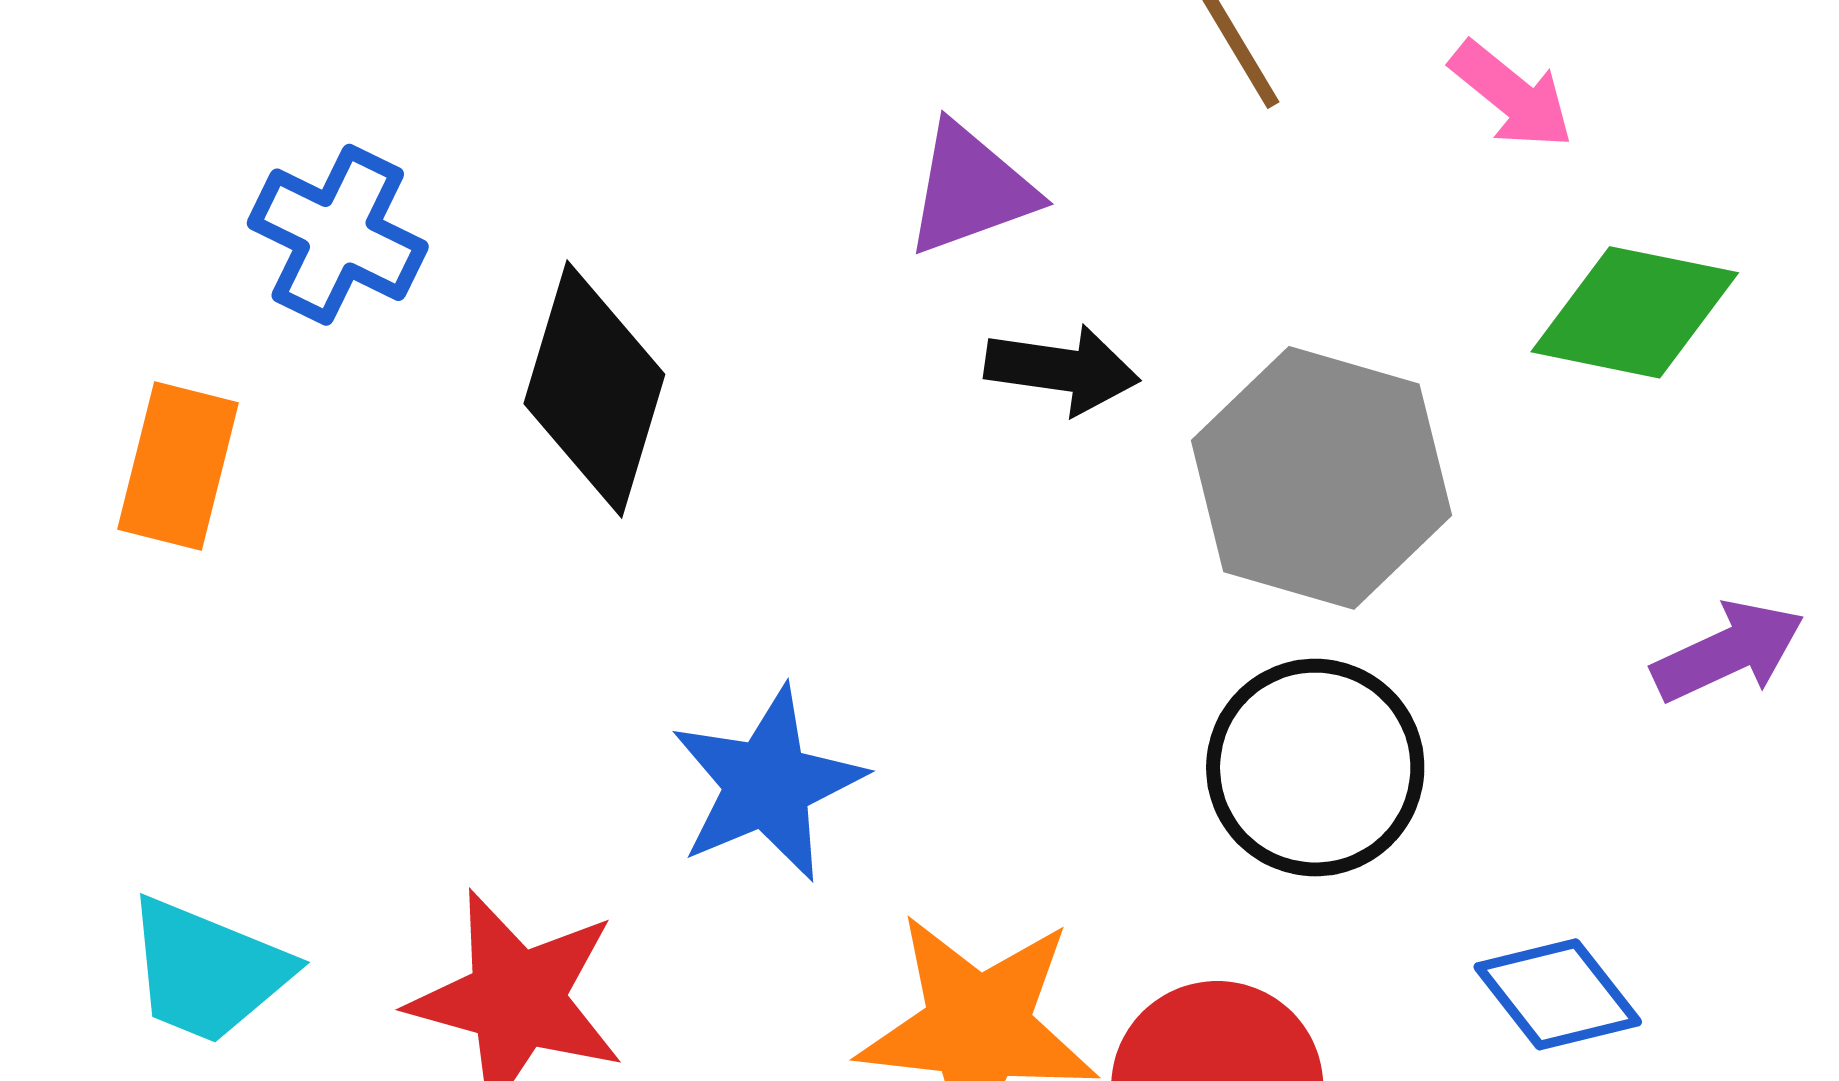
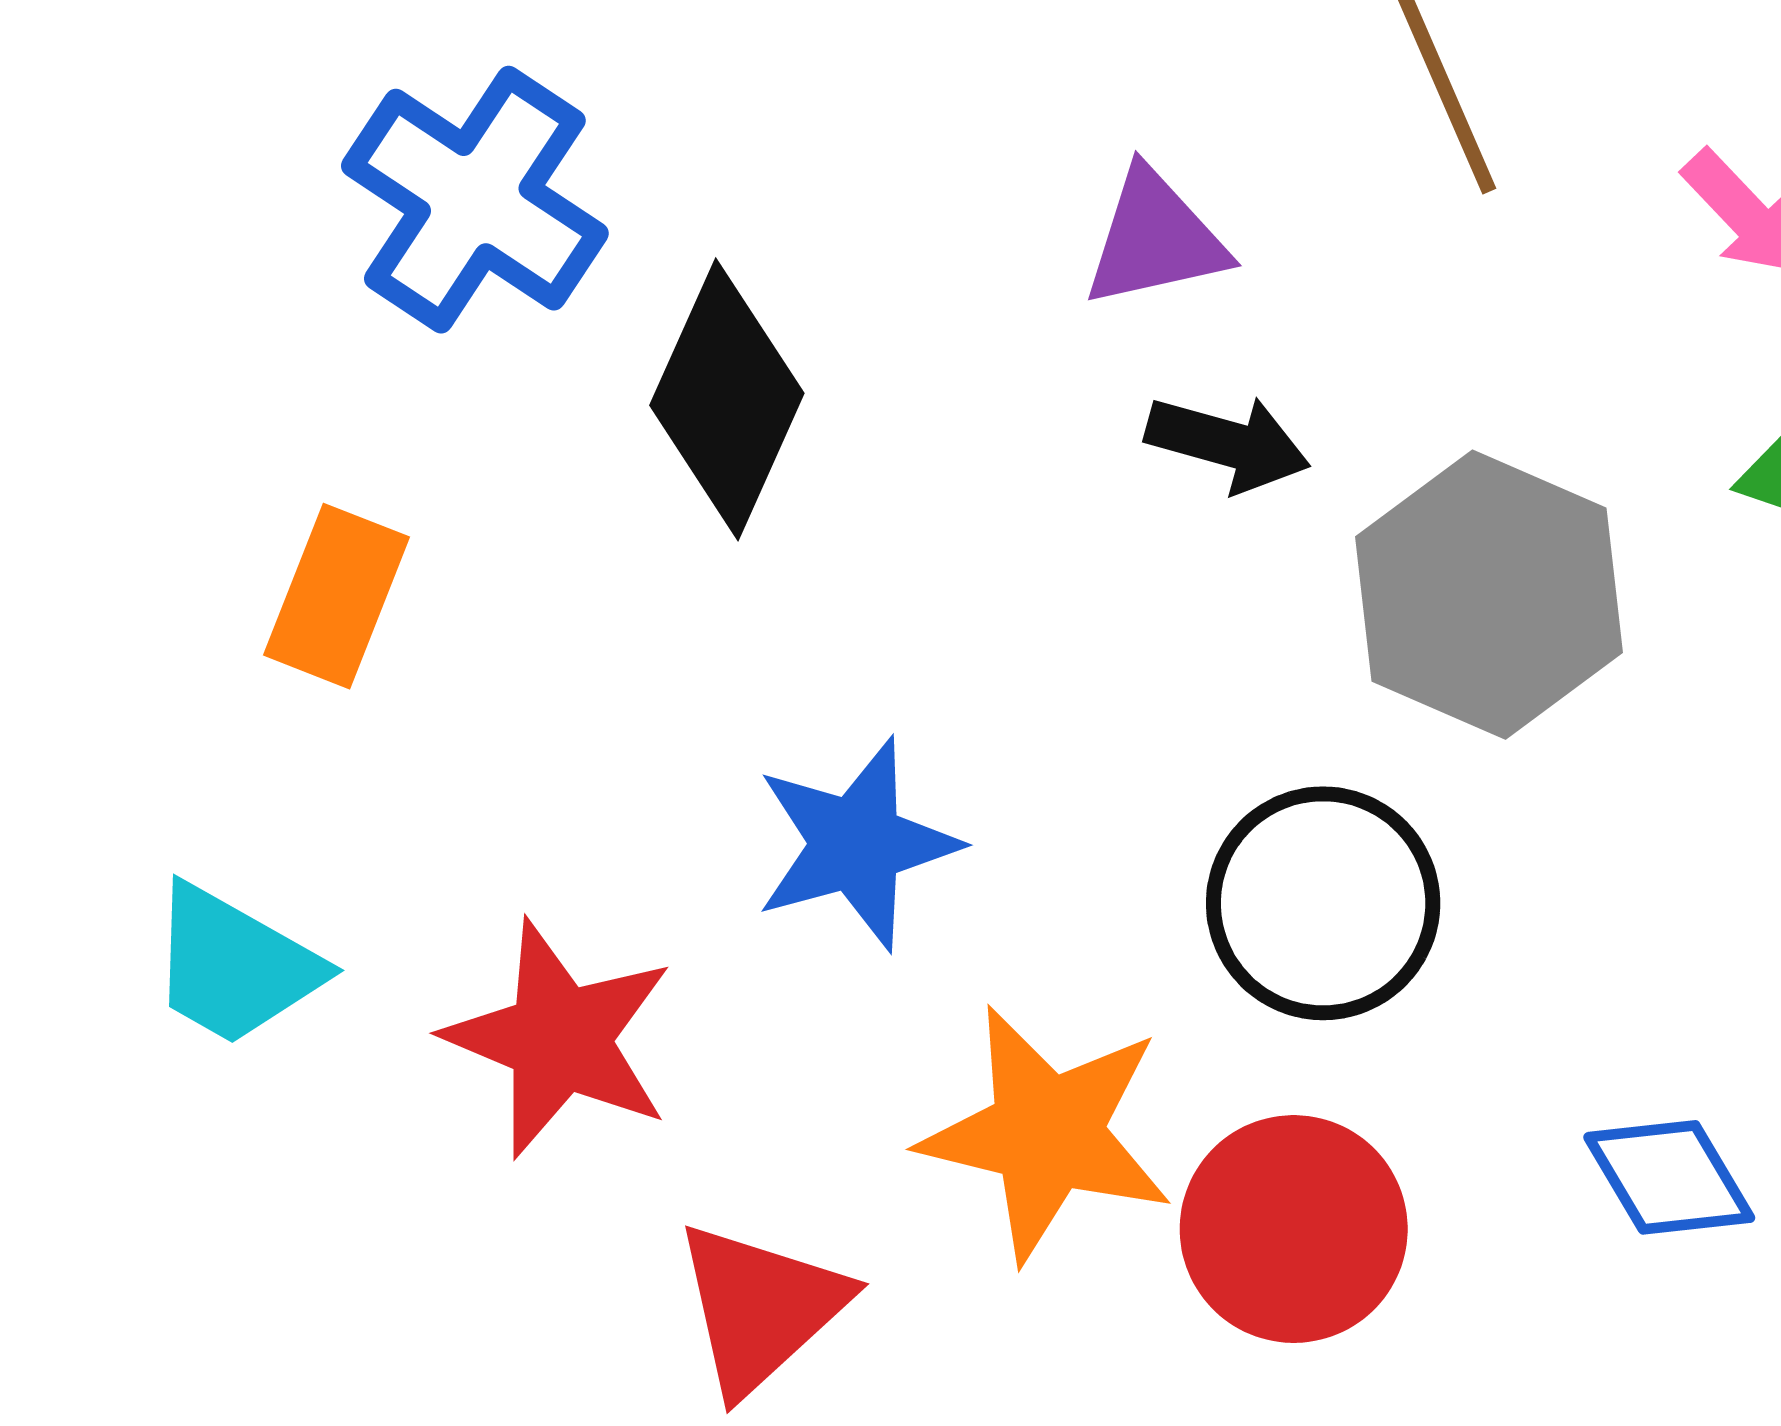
blue cross: (338, 235) -> (475, 200), size x1.4
orange rectangle: (178, 466) -> (336, 596), moved
black circle: (1315, 768) -> (1323, 903), moved

